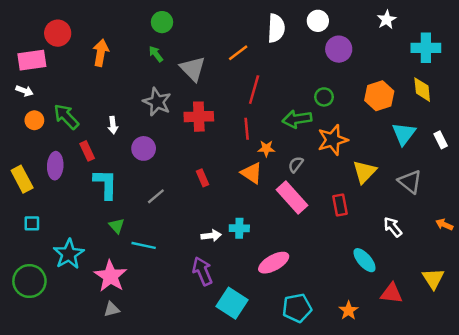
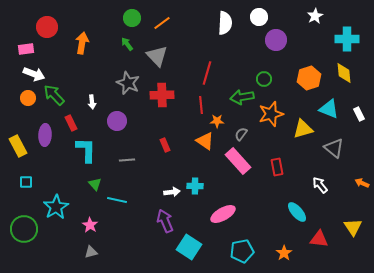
orange line: (238, 53) -> (162, 23), moved
pink rectangle: (32, 60) -> (26, 49), size x0.7
white arrow: (25, 91) -> (34, 74), moved, size x1.5
cyan triangle: (404, 134) -> (329, 109), turned -45
yellow triangle: (365, 172) -> (303, 129), moved, turned 30
gray line: (156, 196) -> (127, 160), turned 35
pink star: (110, 276) -> (90, 225), size x0.6

